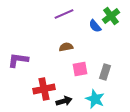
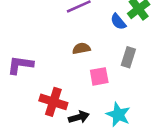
gray rectangle: (105, 72) -> (128, 57), moved
red cross: (44, 89) -> (53, 102), turned 30

